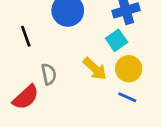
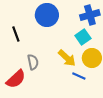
blue line: (127, 97) -> (79, 76), moved

